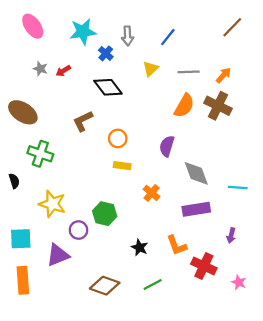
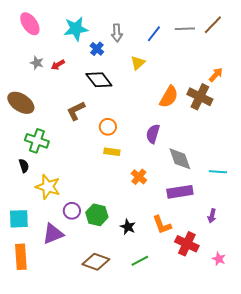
gray line: (189, 72) -> (185, 29), moved
orange arrow: (223, 75) -> (216, 75), moved
black semicircle: (14, 181) -> (24, 166), moved
green hexagon: (105, 214) -> (97, 215), moved

